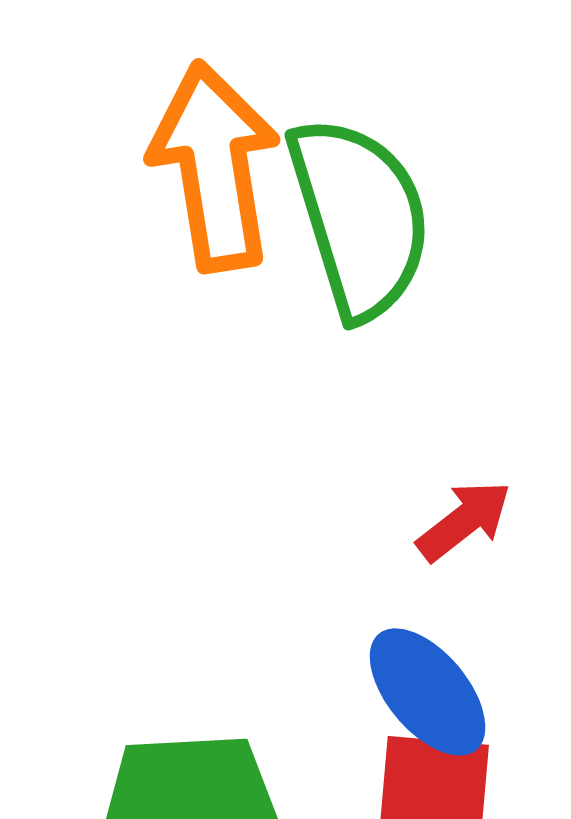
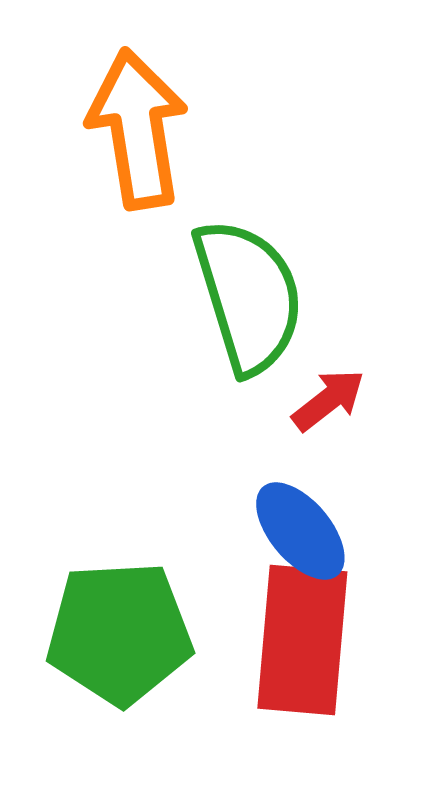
green semicircle: (360, 217) -> (248, 296), moved

